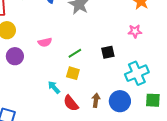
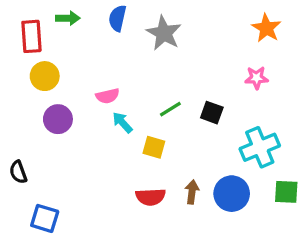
black square: (108, 52) -> (212, 113), turned 32
green line: (75, 53) -> (170, 109), moved
cyan arrow: (54, 87) -> (122, 122), moved
red semicircle: (71, 103) -> (151, 197), turned -54

